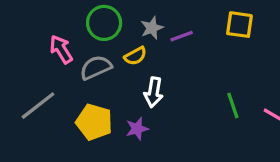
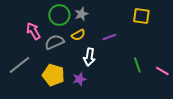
gray star: (152, 28) -> (81, 14), moved
purple line: (182, 36) -> (109, 37), moved

